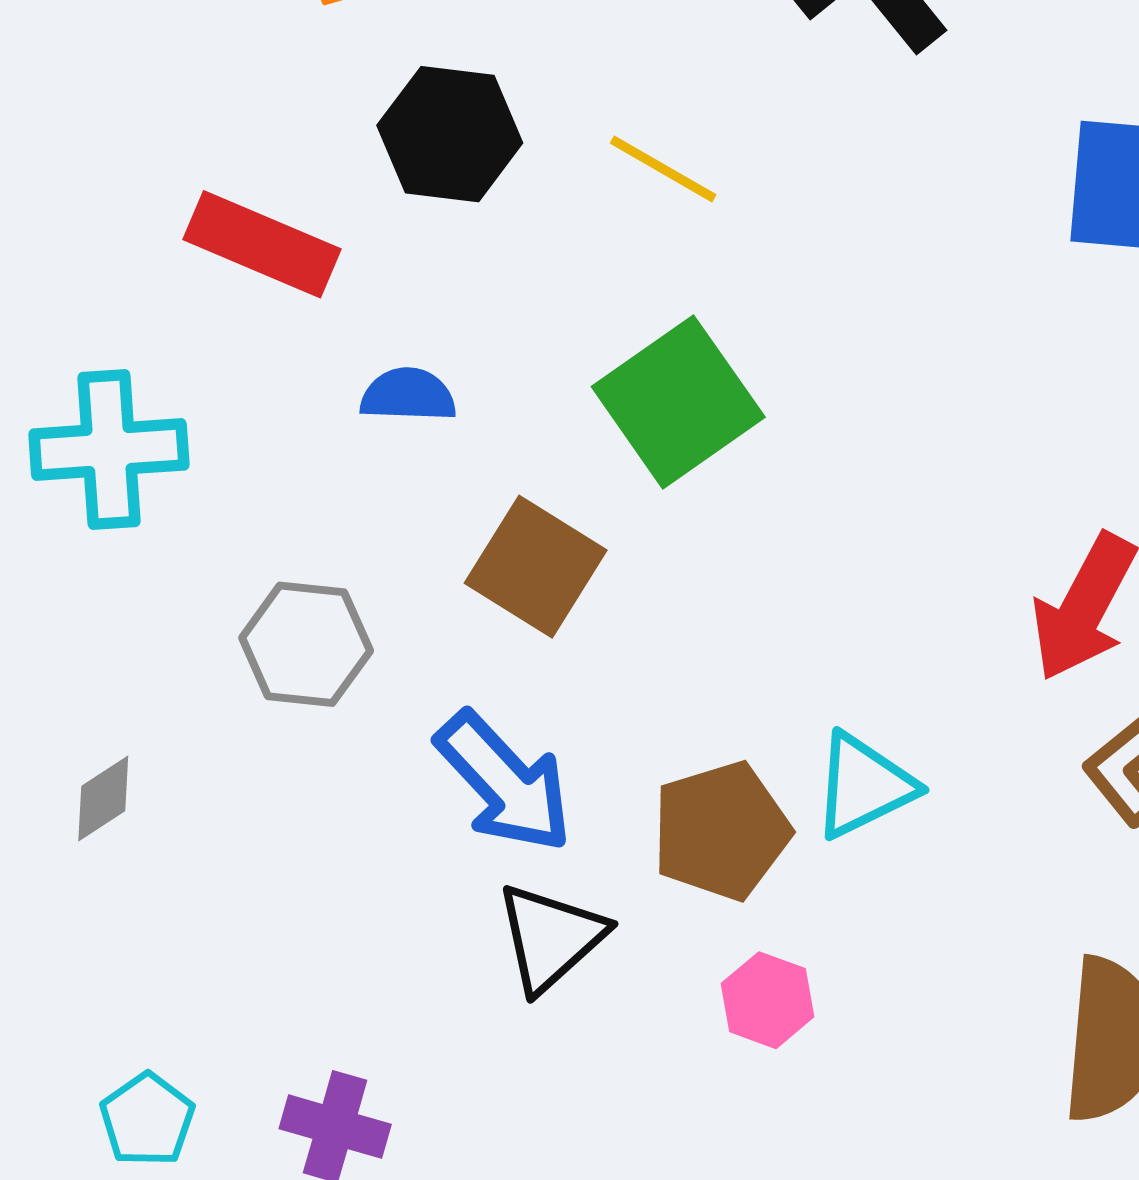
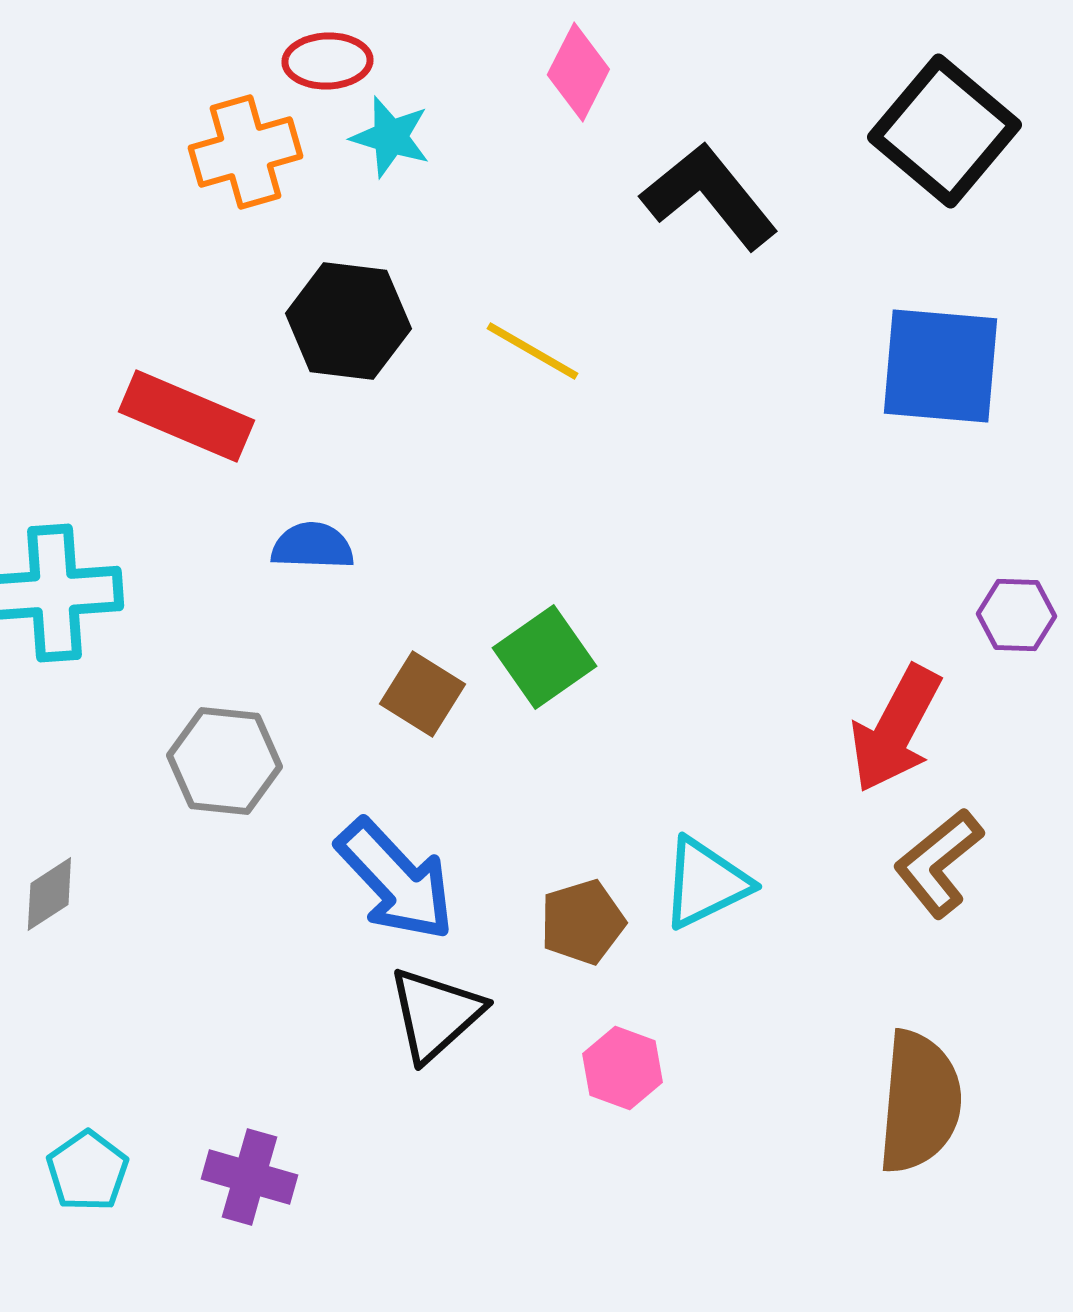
green square: (678, 402) -> (544, 657), moved, size x0.7
brown square: (536, 567) -> (422, 694), size x0.7
brown pentagon: (721, 831) -> (582, 922), size x0.7

